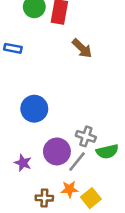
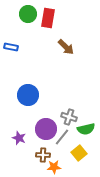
orange star: (70, 189) -> (54, 167), moved
brown cross: (44, 198) -> (43, 155), moved
yellow square: (91, 198) -> (79, 153), moved

